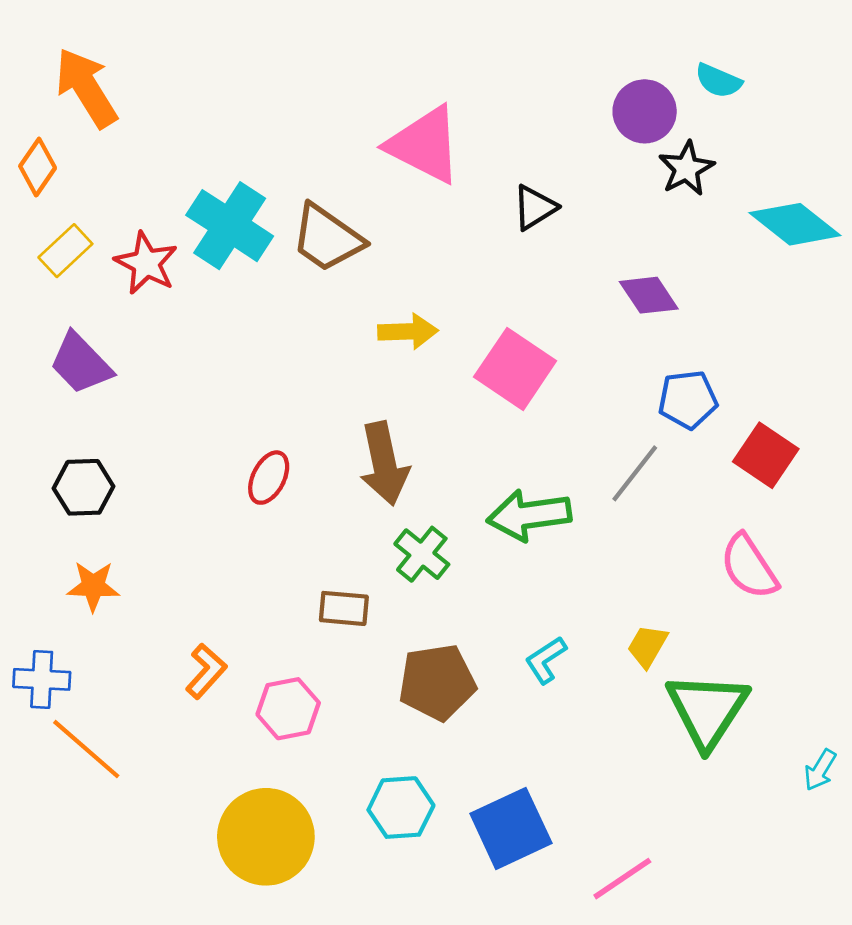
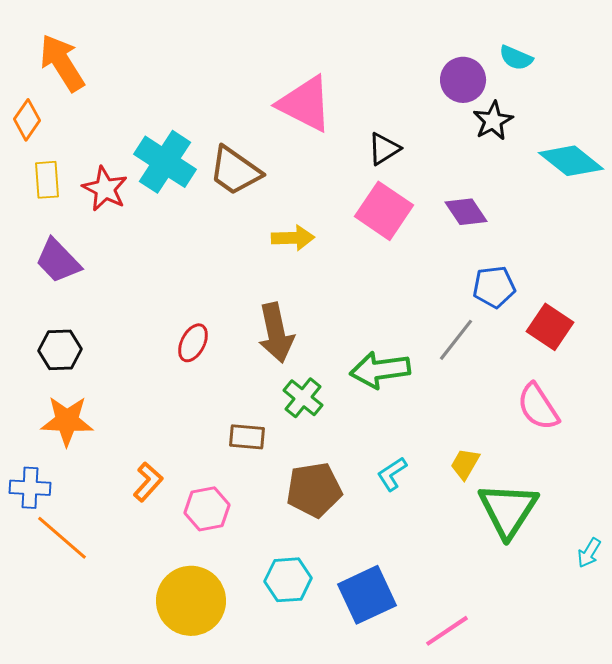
yellow rectangle: (65, 251) -> (47, 180), turned -51
pink square: (515, 369) -> (384, 211), moved
orange star: (93, 586) -> (67, 421), size x1.4

